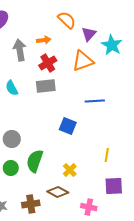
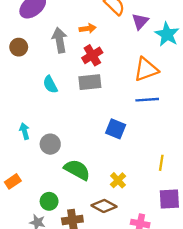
orange triangle: (83, 61) -> (146, 69), moved
green semicircle: (35, 161) -> (77, 170), turned 100
green circle: (11, 168) -> (49, 201), moved

